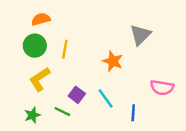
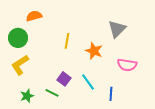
green circle: (35, 46) -> (18, 38), moved
yellow line: (65, 49) -> (67, 41), moved
yellow L-shape: (40, 79) -> (20, 65), moved
pink semicircle: (162, 88) -> (127, 65), moved

